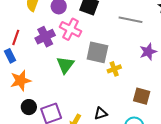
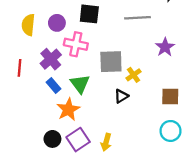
blue rectangle: (10, 56) -> (53, 85), moved
orange star: (21, 81) -> (68, 109), moved
black triangle: (101, 113) -> (121, 96), moved

